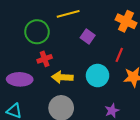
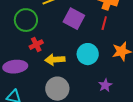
purple square: (88, 37) -> (74, 19), size x1.5
red line: (119, 55) -> (104, 23), moved

